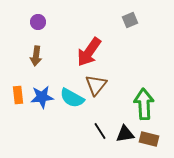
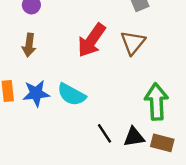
brown triangle: (96, 85) -> (133, 43), moved

